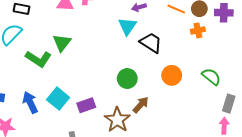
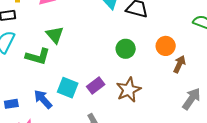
orange circle: (172, 75) -> (166, 46), moved
brown arrow: (141, 105) -> (179, 64), moved
brown star: (117, 120) -> (129, 90), turned 30

